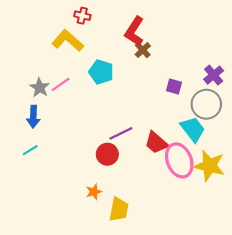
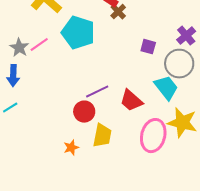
cyan pentagon: (101, 72) -> (78, 33), size x1.4
pink ellipse: (179, 160) -> (153, 136), moved, turned 36
yellow trapezoid: (119, 209) -> (102, 136), moved

